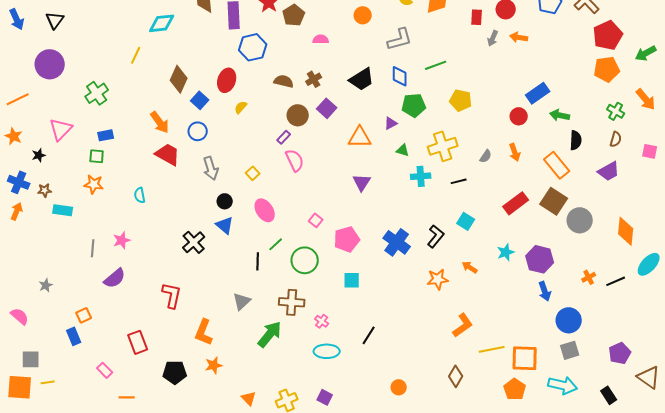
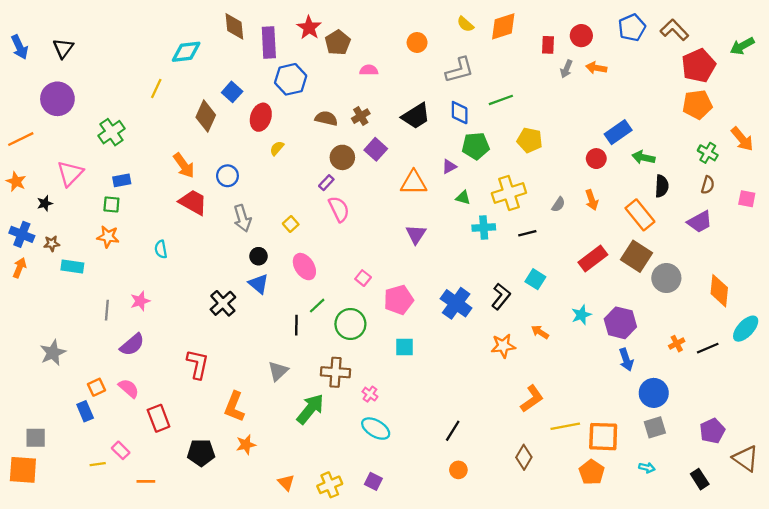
green arrow: (646, 53) -> (742, 46), moved
blue square: (200, 100) -> (232, 92), moved
gray star: (46, 285) -> (53, 353), size x1.6
pink semicircle: (20, 316) -> (129, 388), moved
black line: (369, 335) -> (453, 431), moved
cyan ellipse: (327, 351) -> (376, 429), turned 30
yellow line: (48, 382) -> (98, 464), moved
cyan arrow: (563, 385) -> (647, 468), size x0.5

